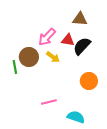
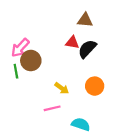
pink arrow: (47, 37) -> (20, 48), moved
yellow arrow: (53, 57) -> (62, 88), moved

